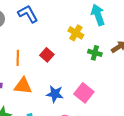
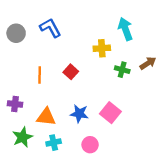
yellow cross: (76, 33) -> (102, 48), turned -35
orange triangle: (23, 86) -> (46, 117), moved

